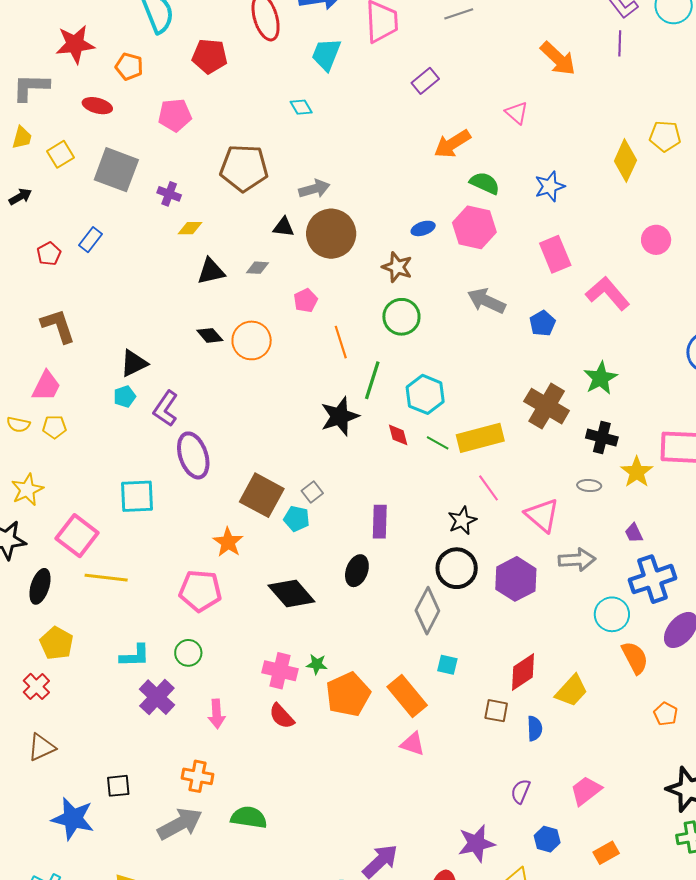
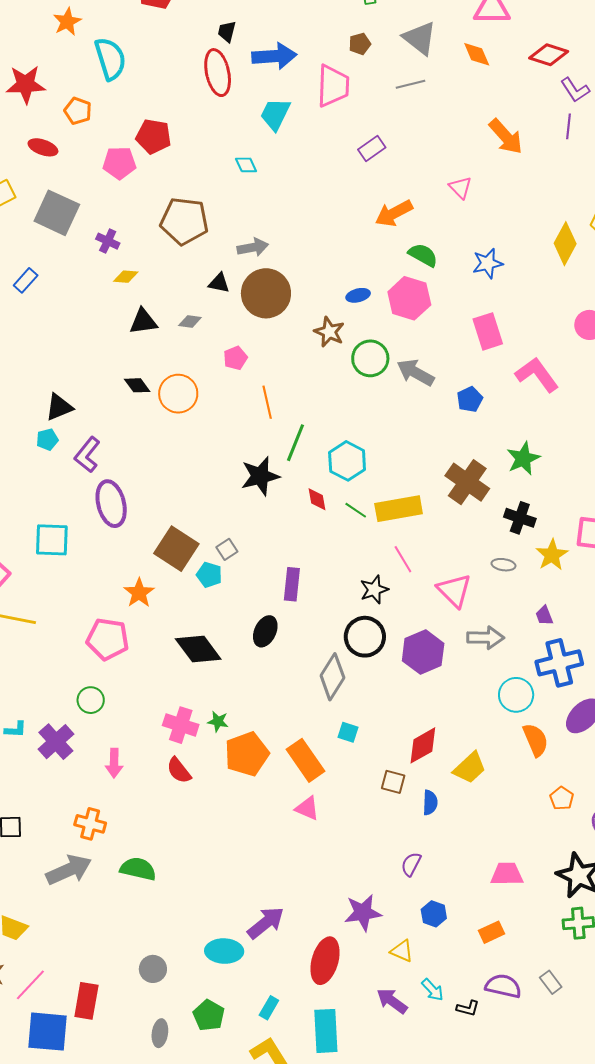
red pentagon: (210, 56) -> (154, 136), moved
green circle: (401, 317) -> (370, 358), moved
cyan L-shape: (135, 656) -> (15, 729), moved, size x0.7
pink trapezoid: (586, 791) -> (507, 874), moved, turned 32

